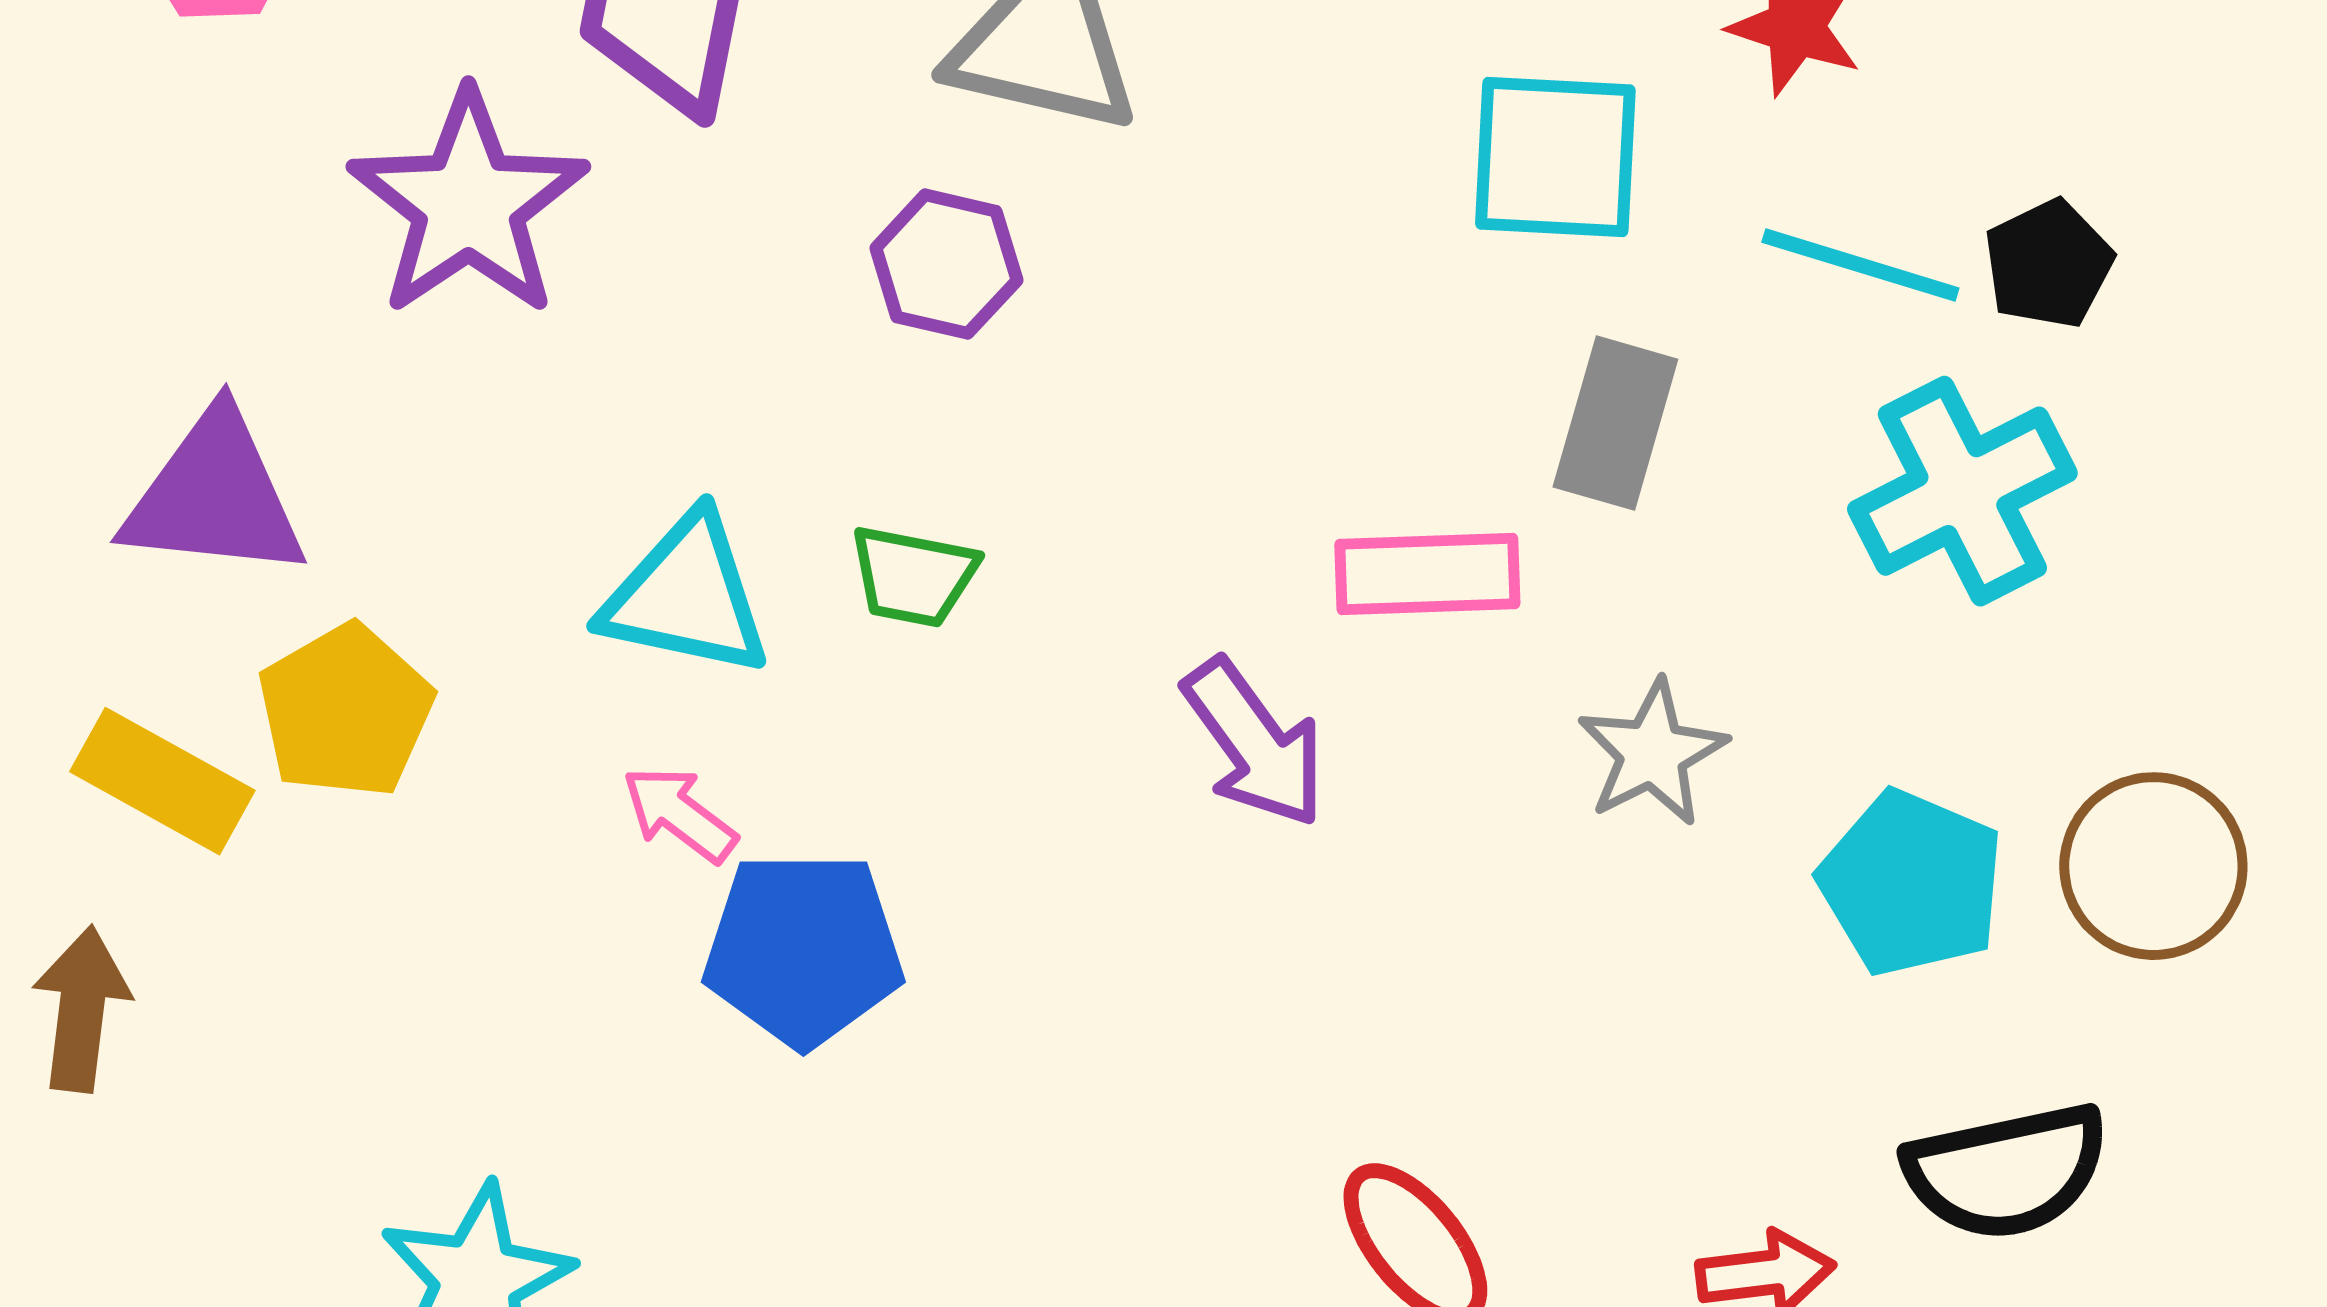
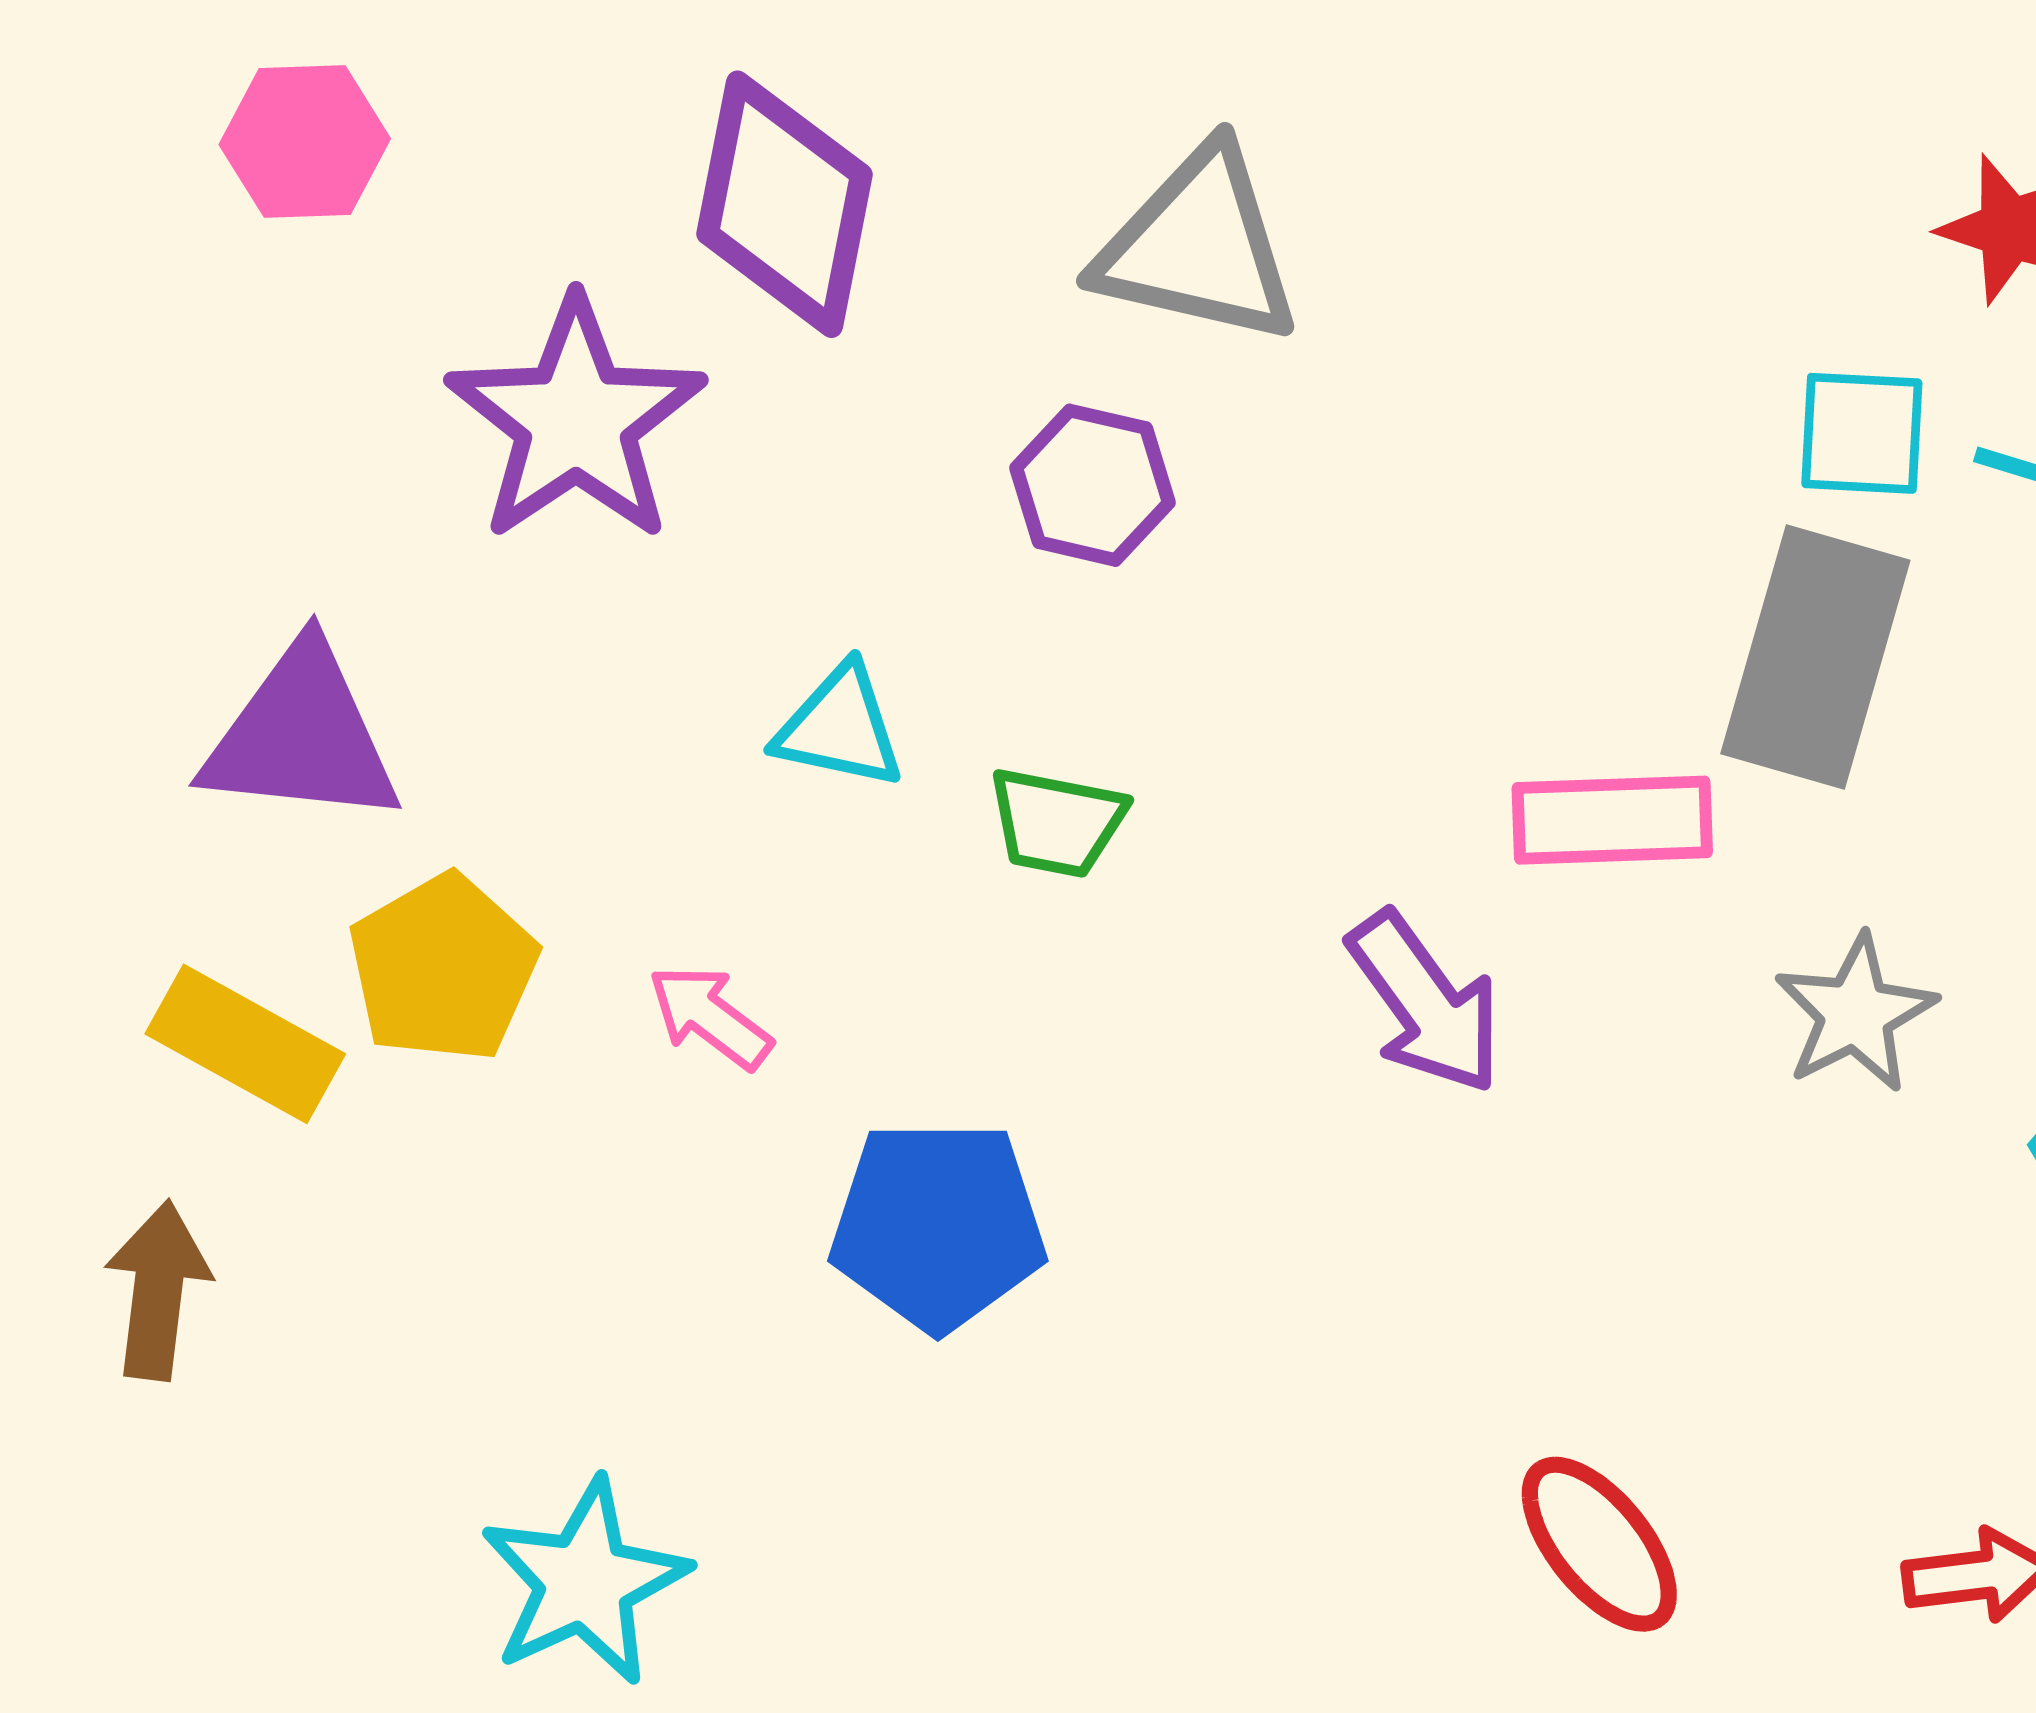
cyan square: (1555, 157) -> (1862, 433), moved, size x0.7
gray rectangle: (1615, 423) -> (1815, 657), size x1.4
cyan triangle: (686, 596) -> (840, 727), moved, size x0.7
pink arrow: (679, 814) -> (710, 1017), moved

